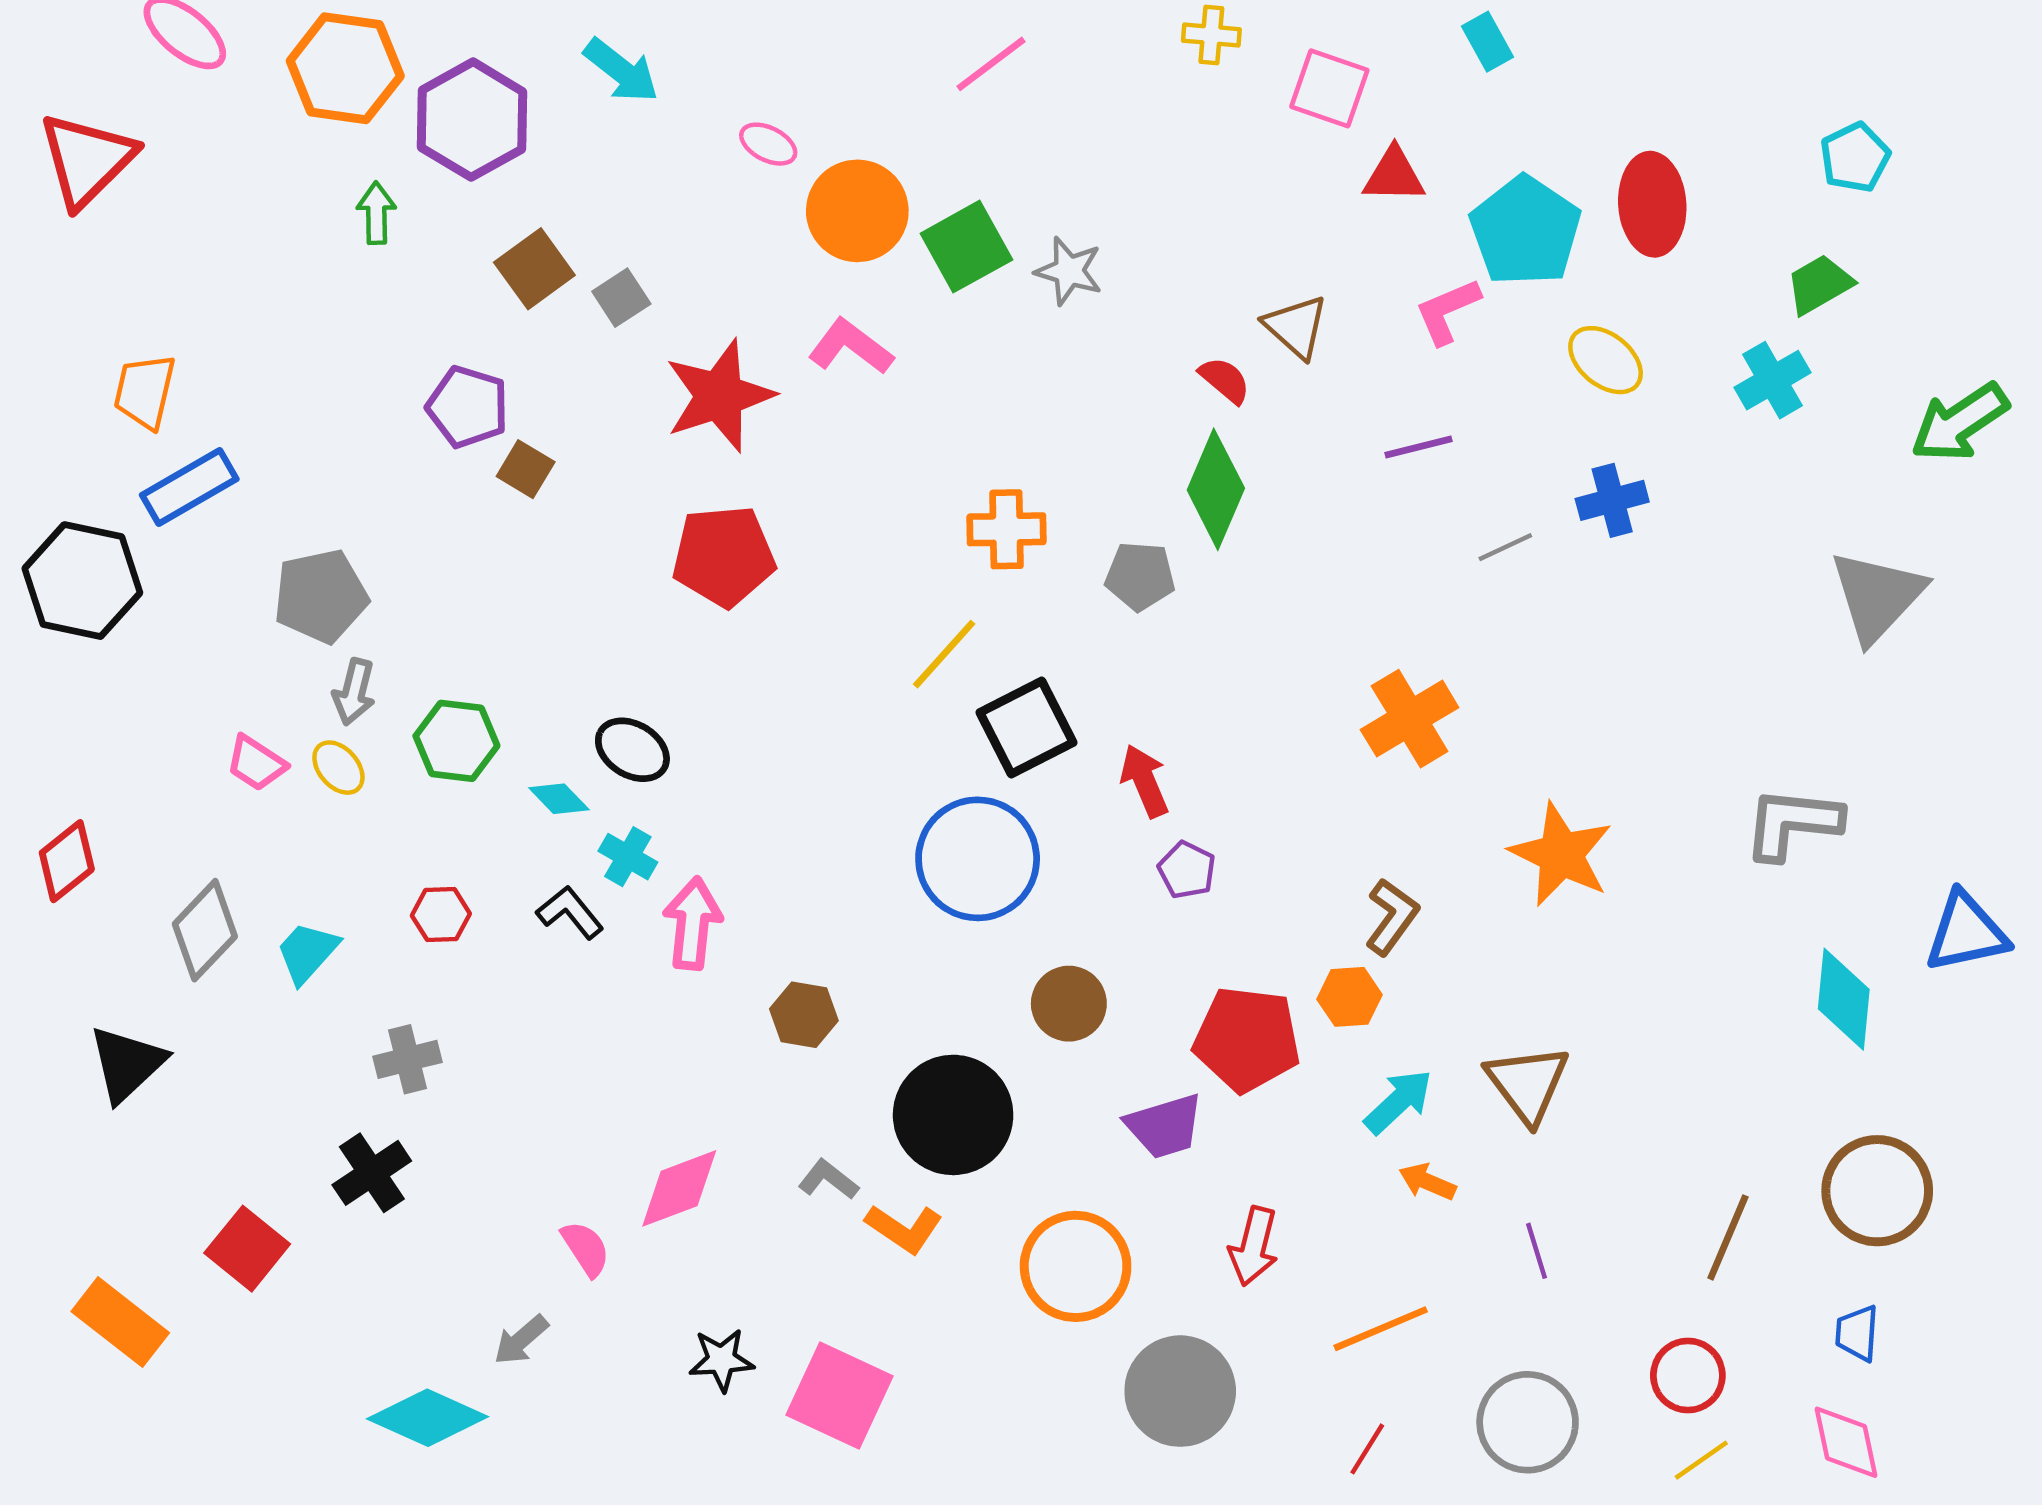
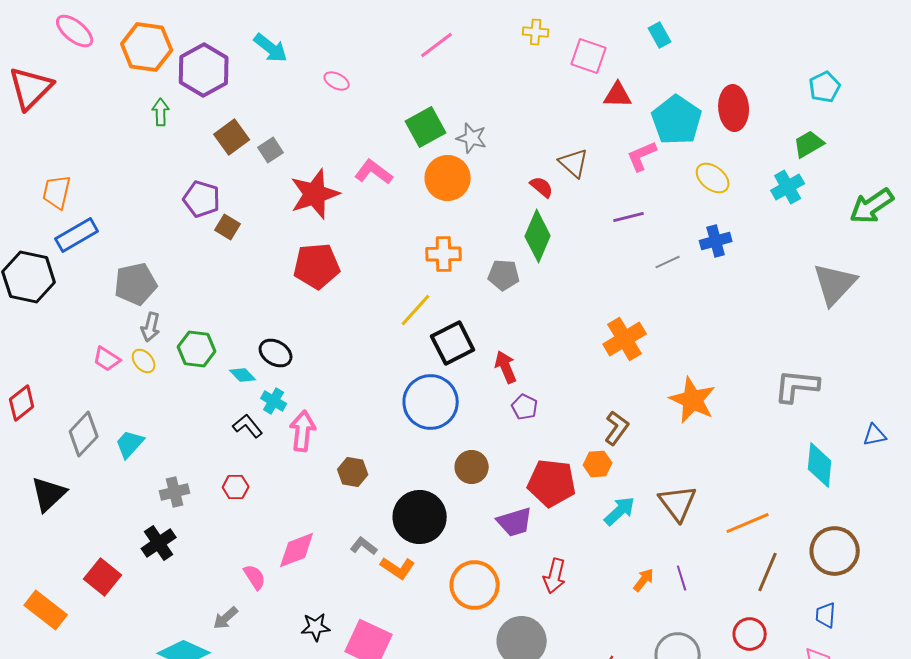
orange circle: (857, 211) -> (448, 178), moved
red hexagon: (441, 915) -> (236, 487), moved
blue triangle: (1966, 932) -> (875, 435), size x0.6
orange arrow: (1427, 1182) -> (644, 580), moved, turned 105
orange line: (1381, 1329) -> (748, 523), moved

